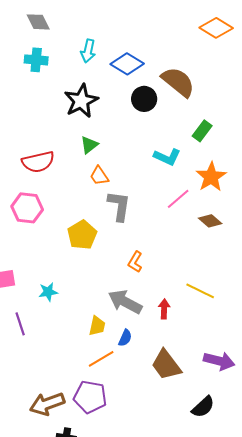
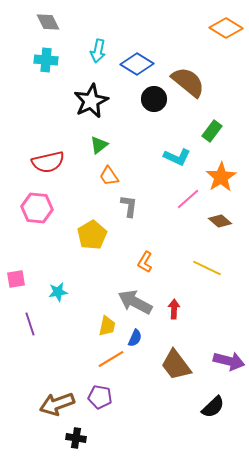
gray L-shape: (119, 206) -> (129, 206), size x0.7
yellow line: (200, 291) -> (207, 268), moved
purple pentagon: (90, 397) -> (100, 397), size x0.7

